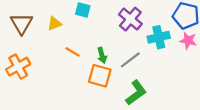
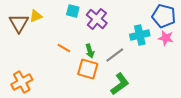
purple cross: (130, 19) -> (97, 19), moved
yellow triangle: (54, 24) -> (36, 16), moved
orange cross: (18, 67) -> (22, 82), moved

